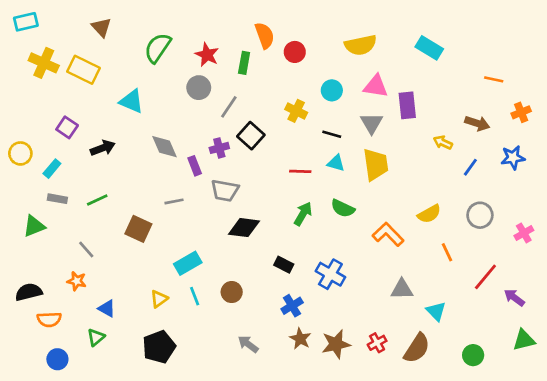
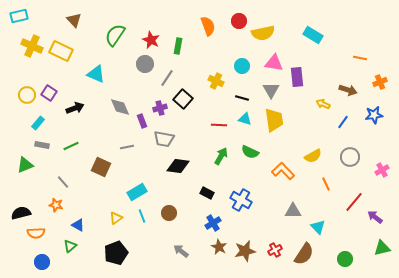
orange semicircle: (265, 35) -> (208, 26), moved
red circle: (295, 52) -> (239, 21), moved
yellow circle: (20, 153) -> (27, 95), moved

